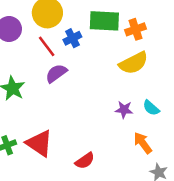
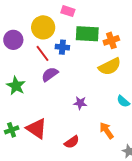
blue cross: (72, 38) -> (62, 47), turned 32
purple star: (124, 110) -> (80, 103), moved
orange arrow: (143, 143) -> (107, 131), moved

